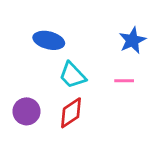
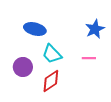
purple circle: (26, 111) -> (23, 67), moved

